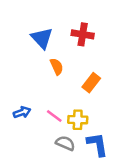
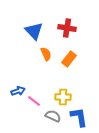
orange rectangle: (91, 83) -> (69, 59), moved
pink line: (54, 116) -> (34, 101), moved

